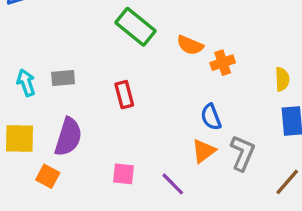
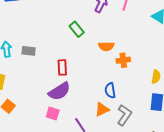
green rectangle: (135, 27) -> (77, 29), size x0.7
orange semicircle: (190, 45) -> (106, 46), turned -35
purple semicircle: (68, 137) -> (59, 91), moved, turned 30

